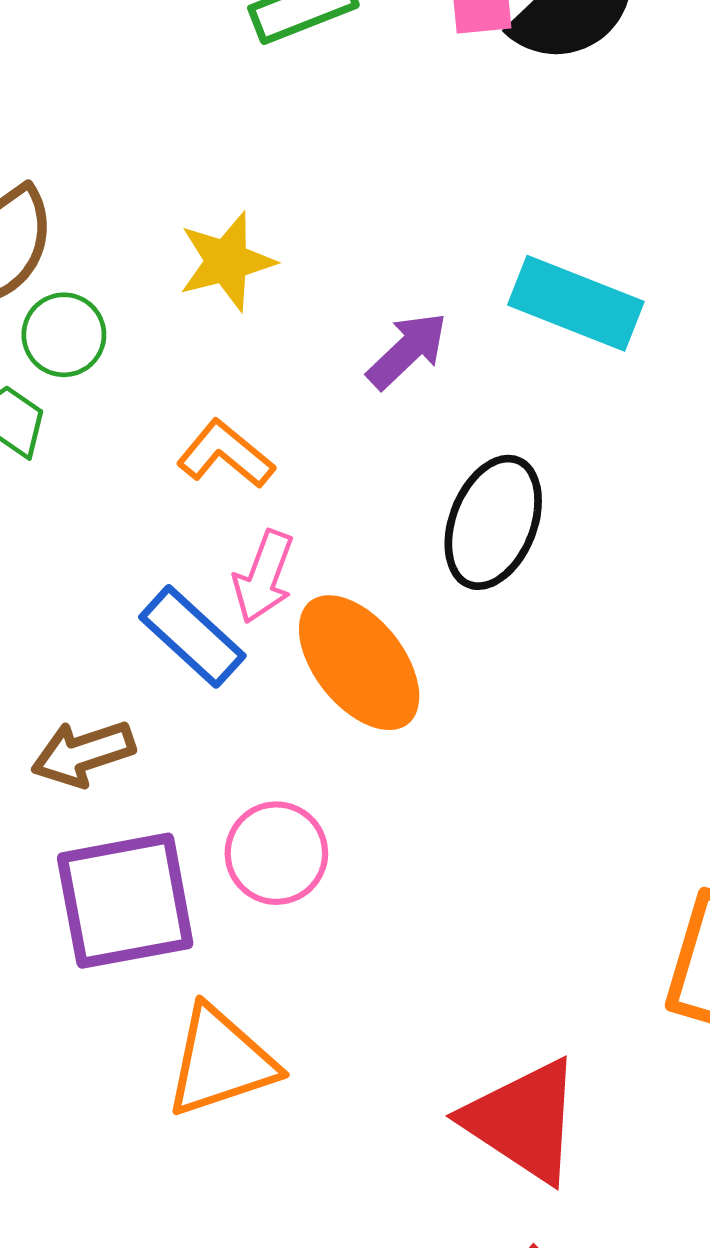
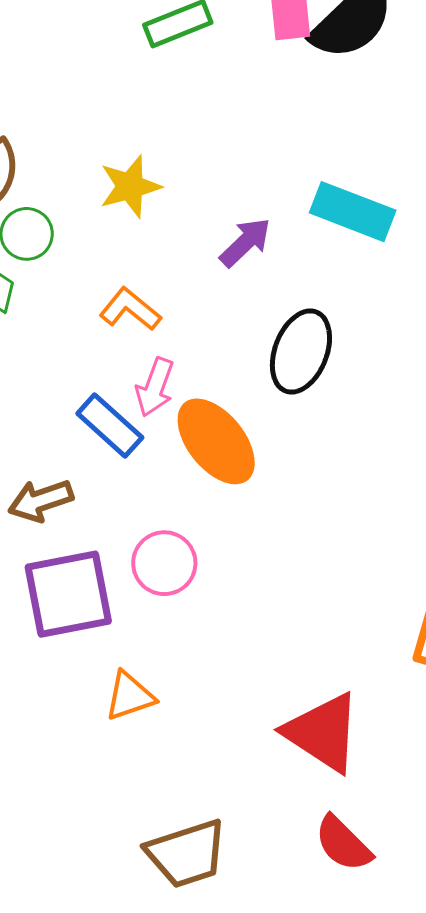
orange triangle: (221, 1061) -> (130, 696), size x0.7

